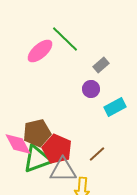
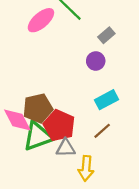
cyan rectangle: (115, 107) -> (106, 100), moved
gray triangle: (63, 170) -> (66, 148), size x0.7

